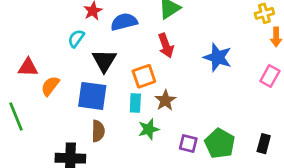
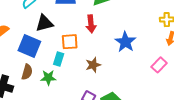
black triangle: (104, 61) -> (44, 23), turned 30
brown star: (165, 100) -> (93, 65), moved
green star: (149, 129) -> (48, 78), moved

